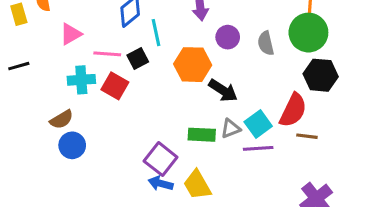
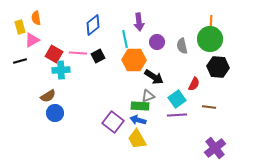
cyan line: (156, 33) -> (125, 39), moved
pink triangle: (71, 34) -> (32, 40), moved
red square: (115, 86) -> (54, 54), moved
red semicircle: (293, 110) -> (194, 84), moved, size x0.6
gray triangle: (231, 129) -> (148, 96), moved
blue arrow: (161, 183) -> (138, 120), moved

